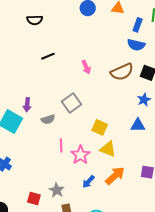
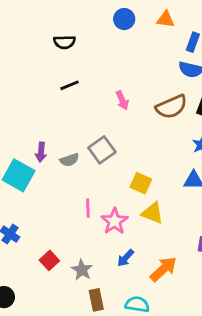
black semicircle: (35, 20) -> (64, 42), moved
gray semicircle: (48, 119) -> (69, 160), moved
orange arrow: (115, 176) -> (163, 269), moved
red square: (34, 199) -> (49, 260), moved, turned 32

